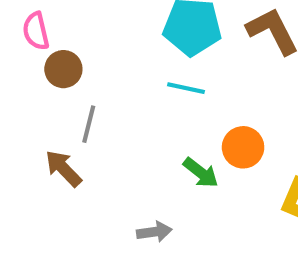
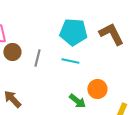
gray line: (89, 124) -> (37, 58), moved

